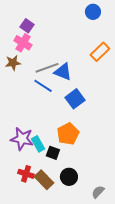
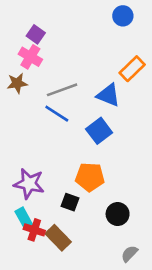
blue triangle: (63, 72) -> (108, 95), moved
orange pentagon: (68, 134) -> (90, 177), turned 30
cyan rectangle: (38, 144) -> (24, 218), moved
black circle: (69, 177) -> (118, 214), moved

